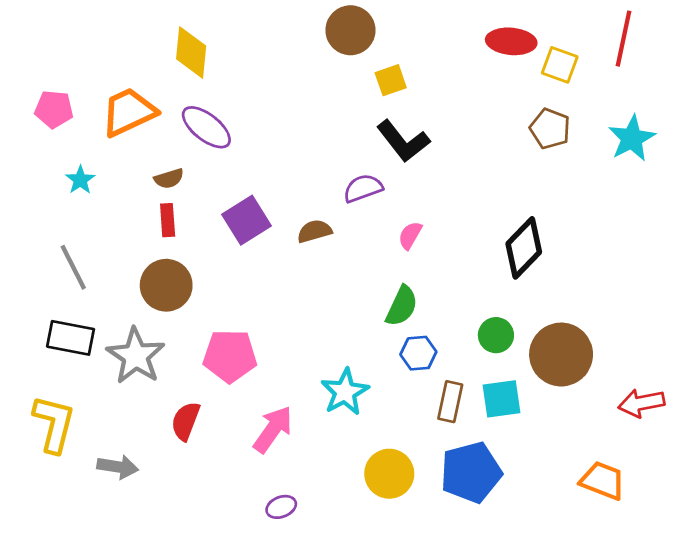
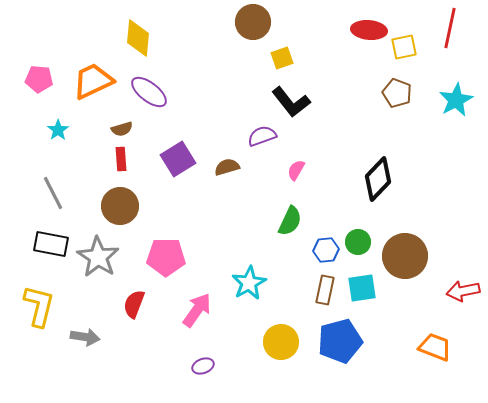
yellow square: (560, 65) -> (404, 47), turned -32
blue hexagon: (418, 353) -> (326, 250), moved

